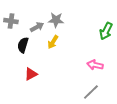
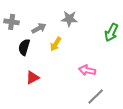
gray star: (56, 20) -> (69, 19), moved
pink arrow: (95, 65) -> (87, 70), moved

